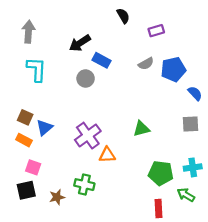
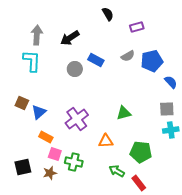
gray arrow: (29, 32) -> (37, 35), moved
blue rectangle: (101, 60) -> (96, 60), moved
orange rectangle: (24, 140) -> (46, 137), moved
orange triangle: (107, 155) -> (106, 141), moved
pink square: (33, 167) -> (55, 154), moved
cyan cross: (193, 167) -> (171, 130), moved
green arrow: (186, 195) -> (117, 171), moved
red rectangle: (159, 208) -> (139, 183), turned -35

